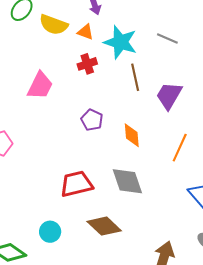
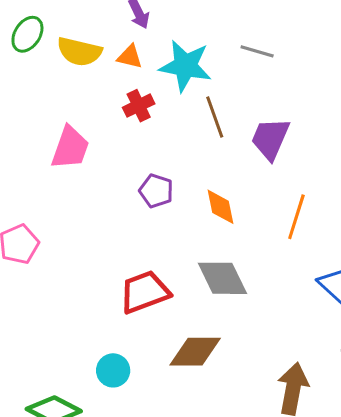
brown diamond: (104, 226) -> (195, 352), turned -36

